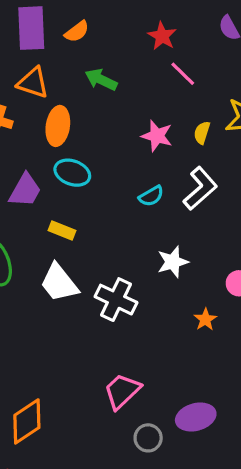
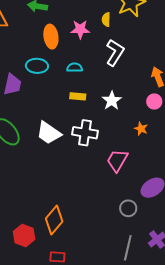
orange ellipse: (58, 126) -> (51, 37), moved
cyan semicircle: (151, 196) -> (75, 68), moved, turned -133
yellow rectangle: (62, 230) -> (78, 96), moved
pink trapezoid: (122, 391) -> (117, 160), moved

